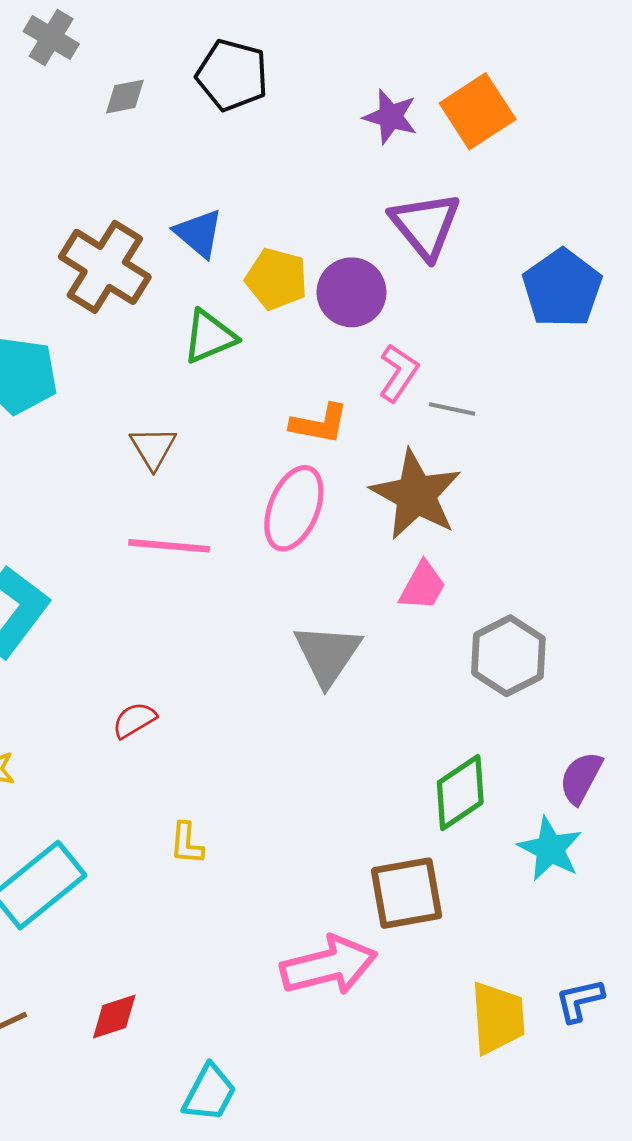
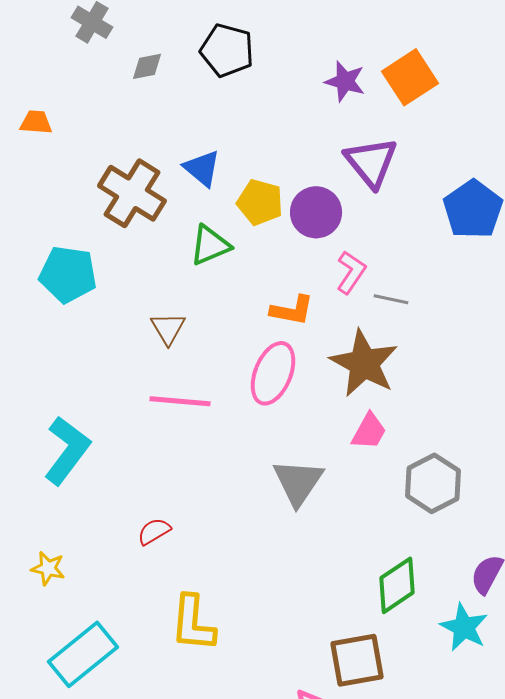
yellow L-shape: (187, 843) -> (193, 623), size x1.8

